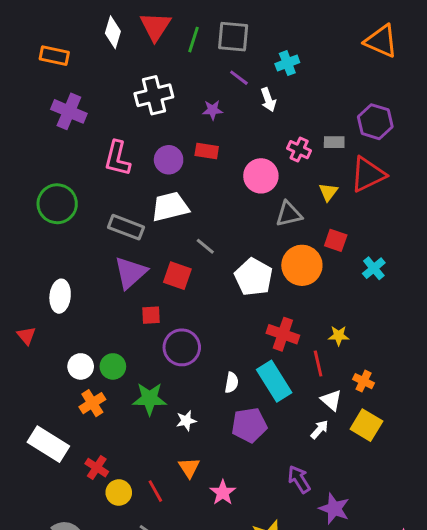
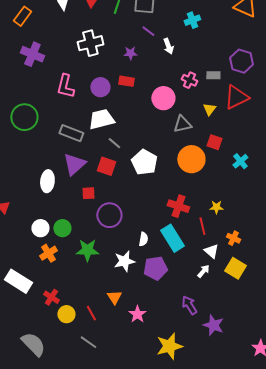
orange rectangle: (54, 56) -> (22, 16), turned -66
cyan cross: (287, 63) -> (192, 20), moved
gray line: (205, 246) -> (114, 143), moved
white pentagon: (254, 277) -> (144, 162), moved
white ellipse: (60, 296) -> (47, 181), moved
white star: (186, 421) -> (124, 261), moved, size x1.5

